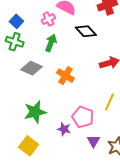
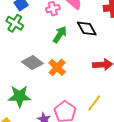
green arrow: (51, 43) -> (60, 35), moved
gray diamond: (31, 68) -> (32, 63), moved

